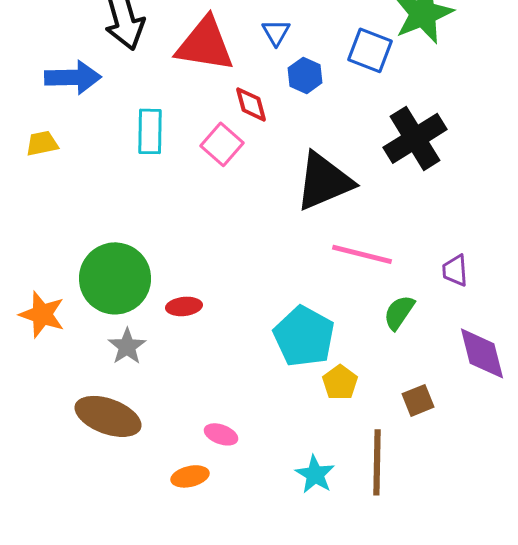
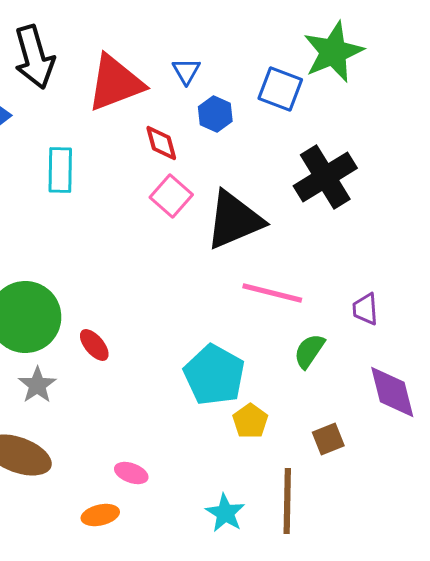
red triangle: (205, 44) -> (115, 83), turned -30
pink square: (222, 144) -> (171, 196), moved
red ellipse: (184, 306) -> (94, 345), turned 56

